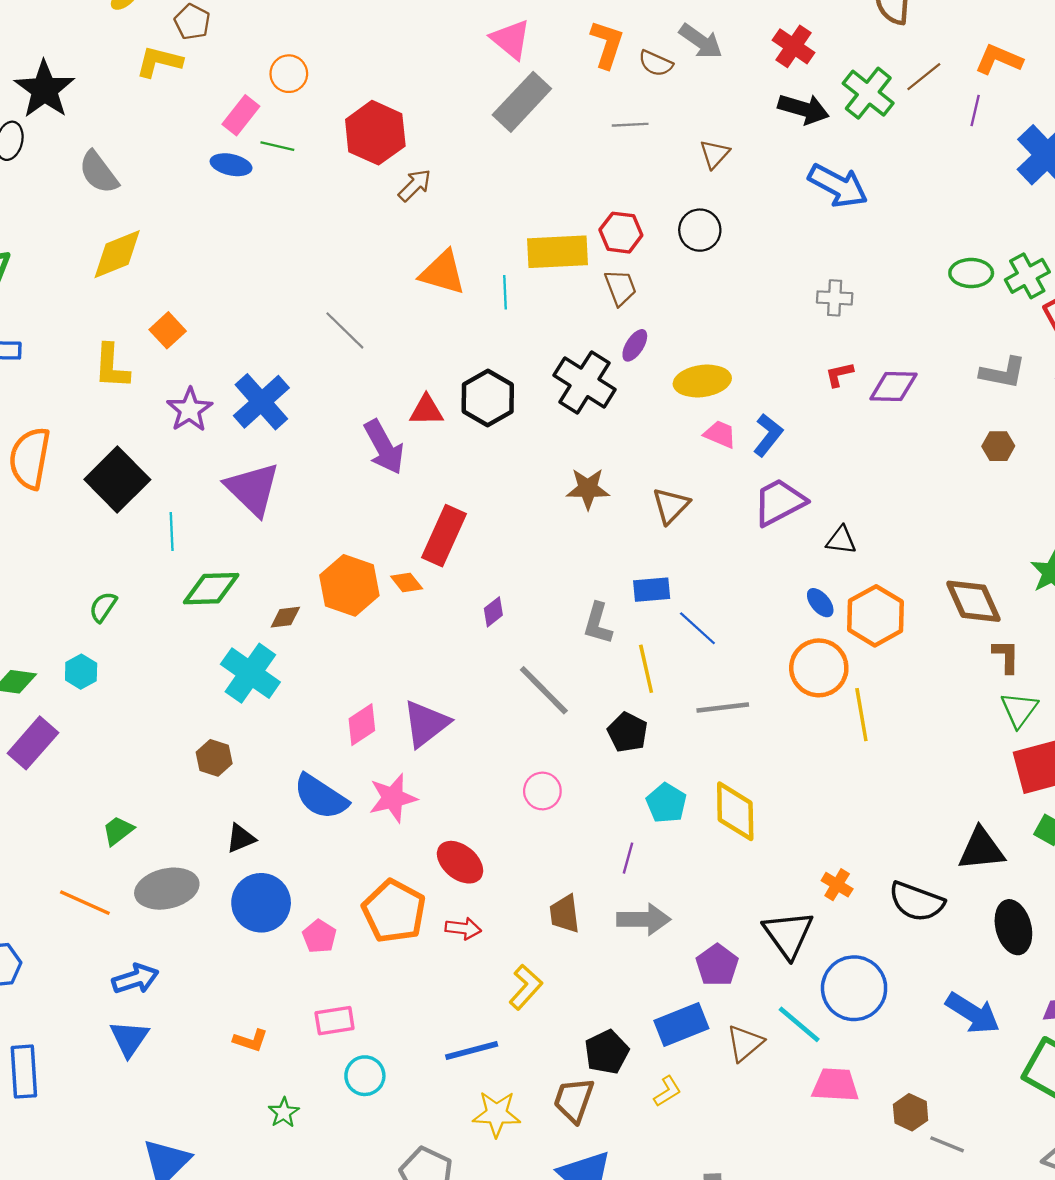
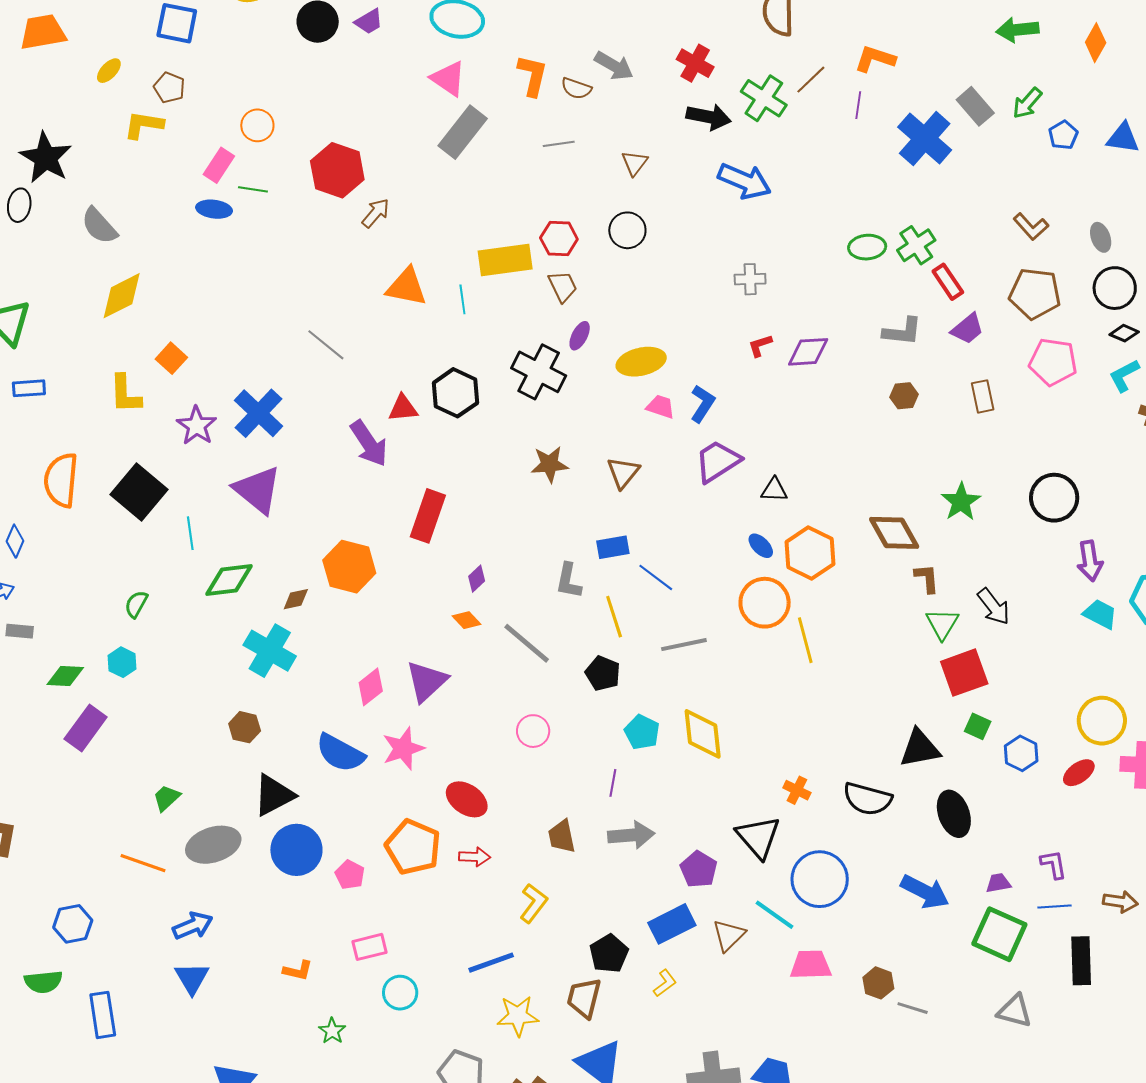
orange diamond: (407, 582) -> (466, 620), moved
black triangle: (241, 838) -> (274, 795), size x1.6

